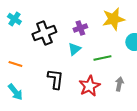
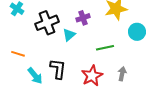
cyan triangle: (74, 49) -> (69, 35), moved
cyan arrow: (15, 92) -> (35, 76), moved

